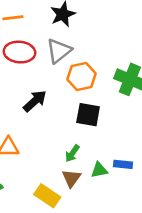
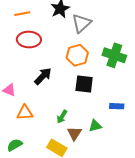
gray triangle: (59, 51) -> (82, 23), moved
green arrow: (72, 153) -> (62, 117), moved
blue rectangle: (123, 164) -> (117, 106), moved

